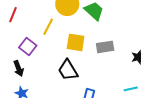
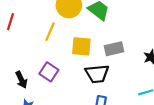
purple square: (28, 47) -> (49, 72), moved
black trapezoid: (68, 70) -> (97, 74), moved, turned -60

